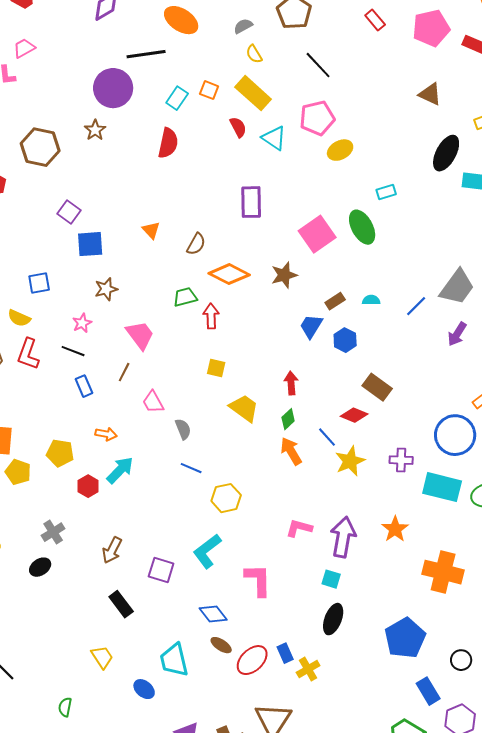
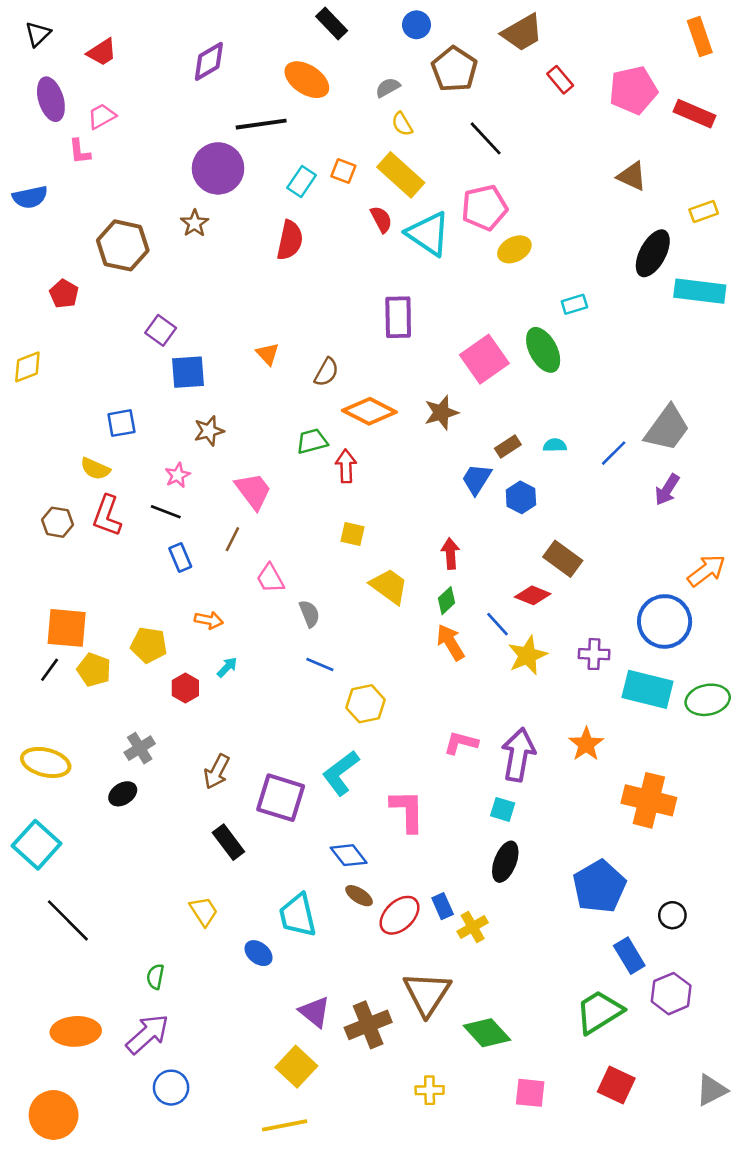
cyan triangle: (274, 138) -> (428, 234), size x1.4
cyan arrow: (120, 470) -> (227, 667), size x0.6
purple square: (161, 570) -> (281, 798), size x1.4

